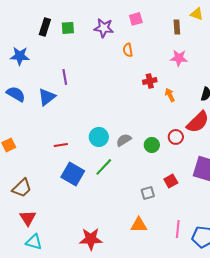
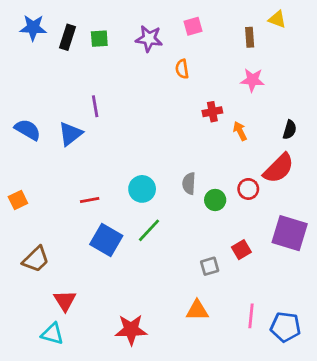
blue star: (20, 56) -> (33, 28), moved
gray semicircle: (124, 140) -> (189, 183), moved, turned -56
red triangle: (28, 218) -> (65, 301), moved

